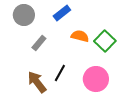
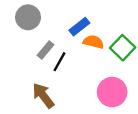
blue rectangle: (62, 13) -> (79, 27), moved
black line: (60, 73) -> (60, 62), moved

